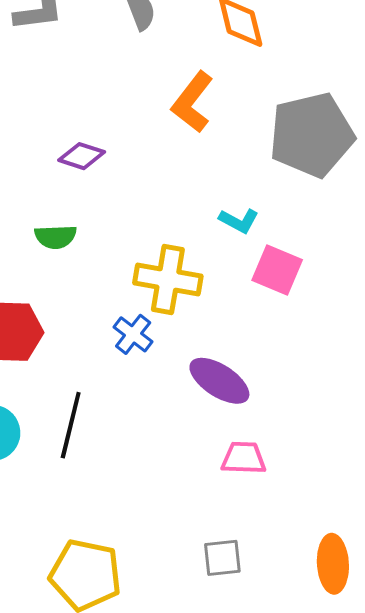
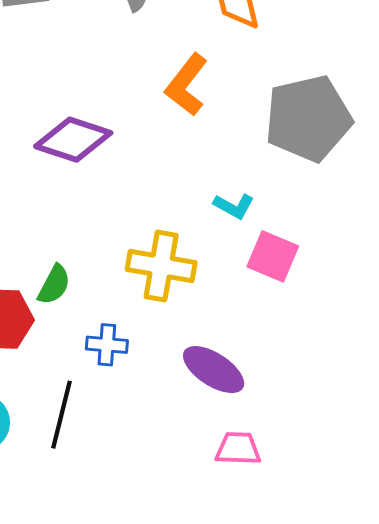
purple diamond: (82, 156) -> (73, 140), size x1.6
green semicircle: (56, 237) -> (54, 285), moved, turned -60
blue cross: (133, 334) -> (107, 345), moved, turned -33

